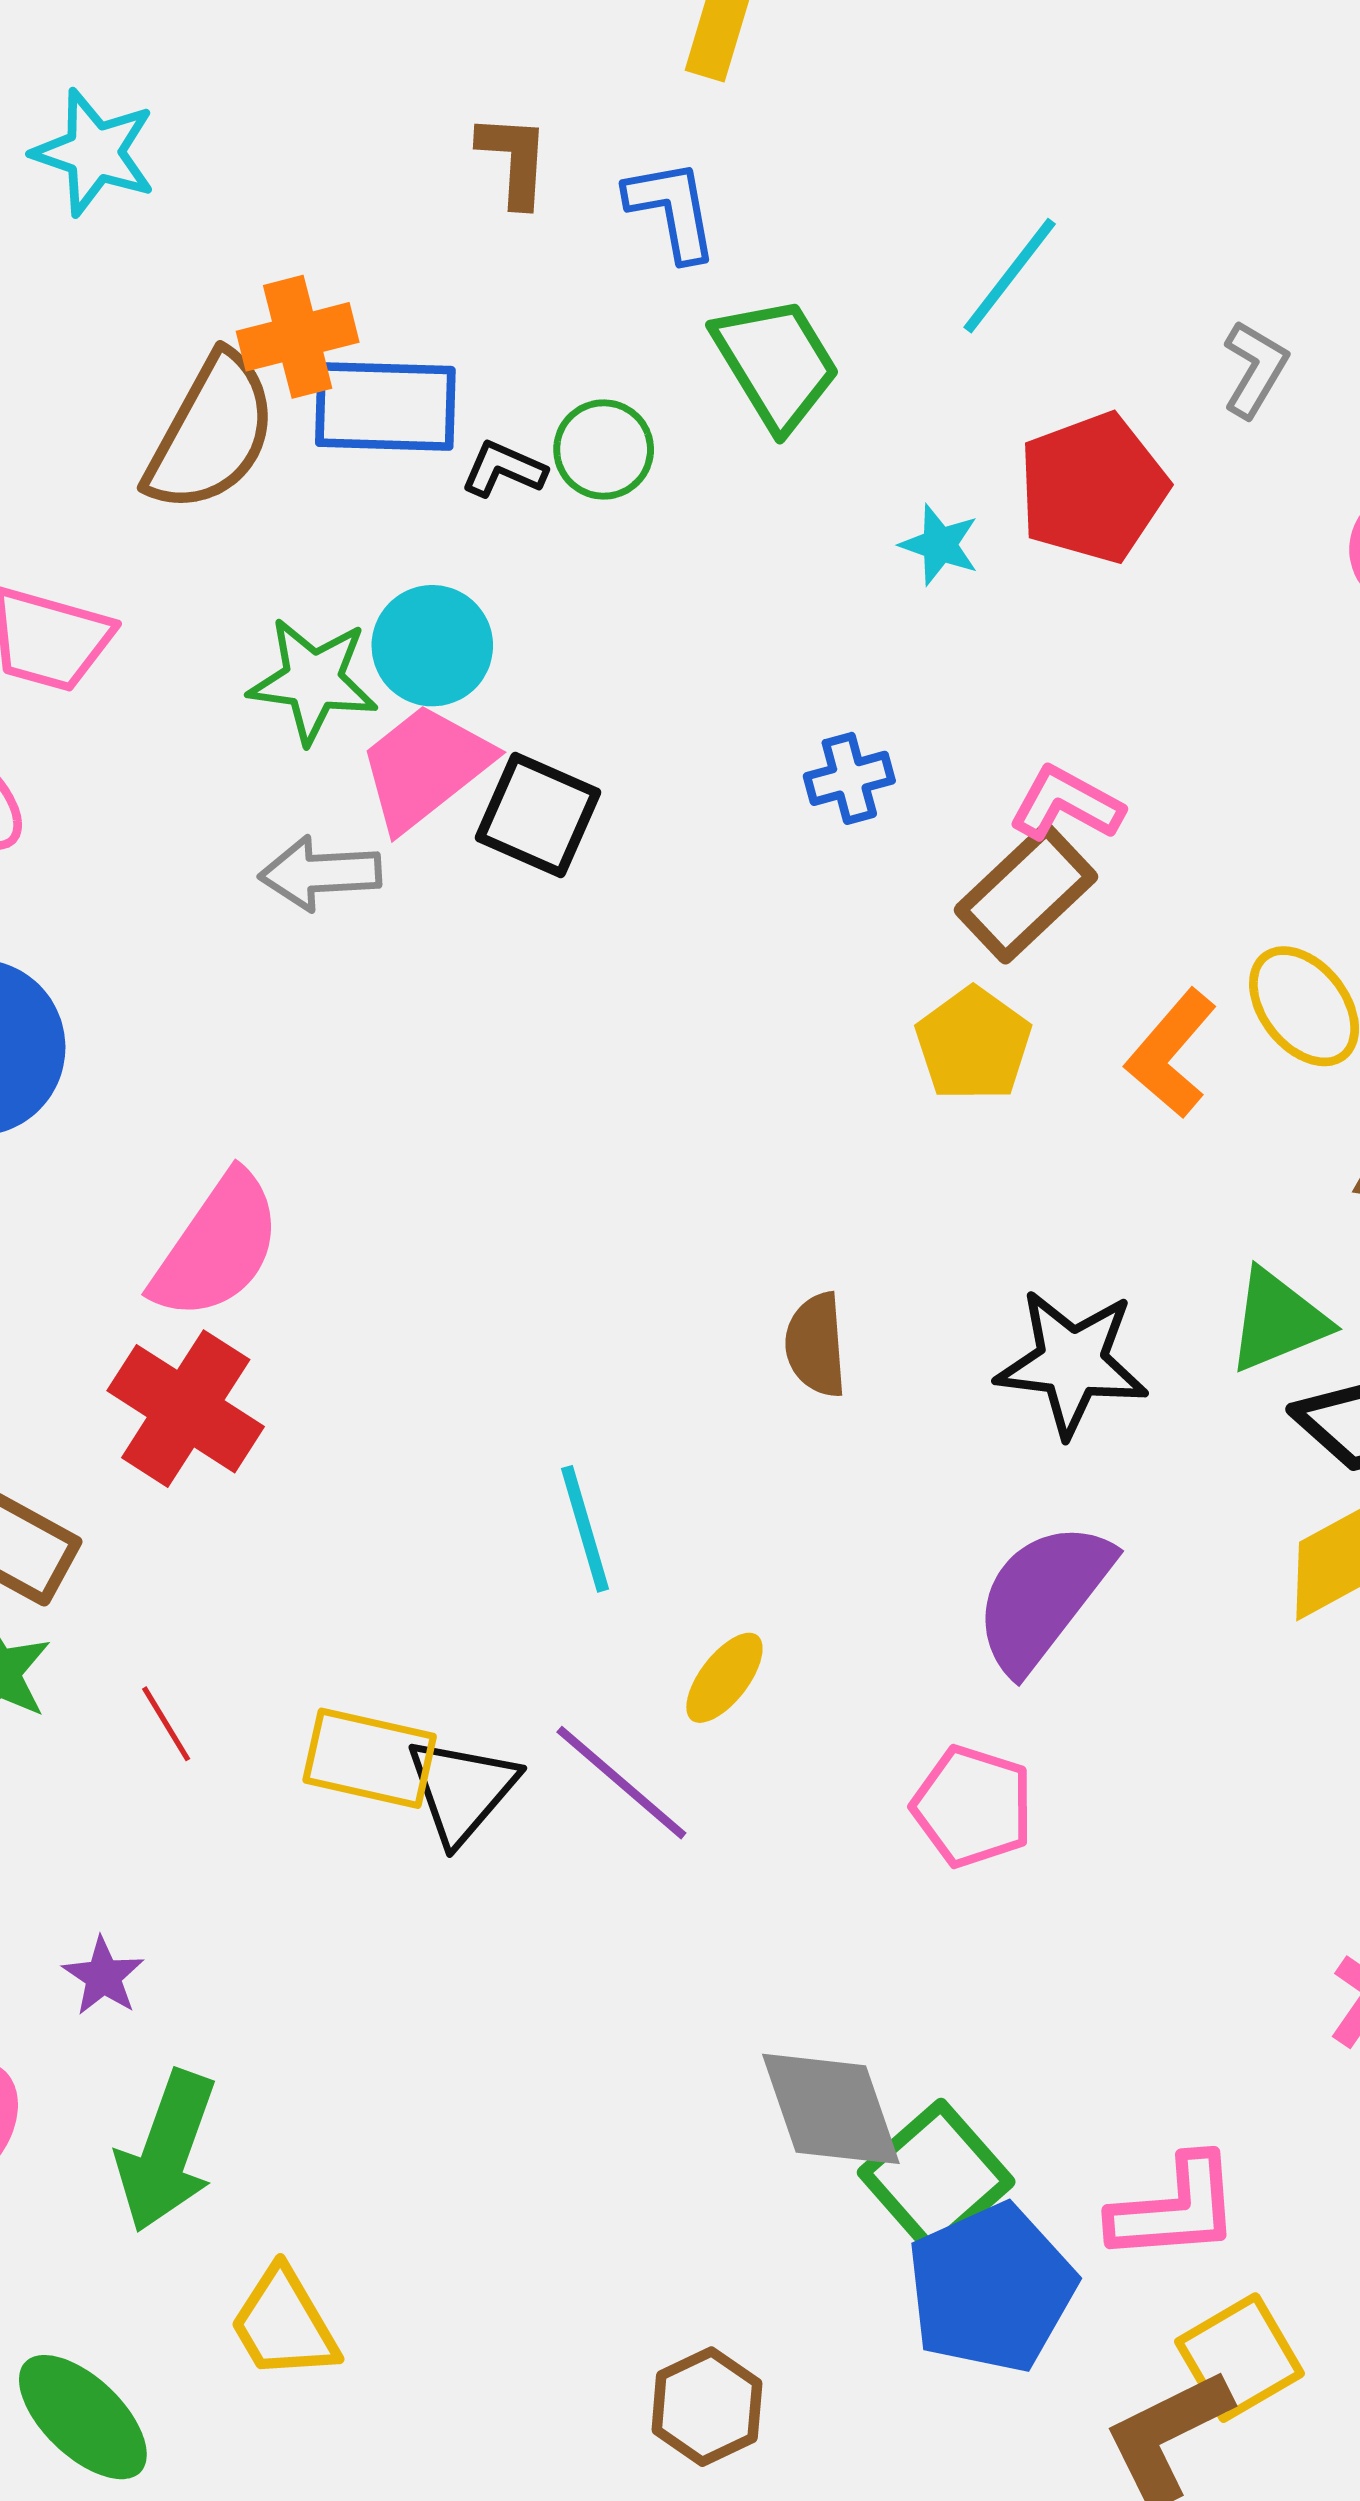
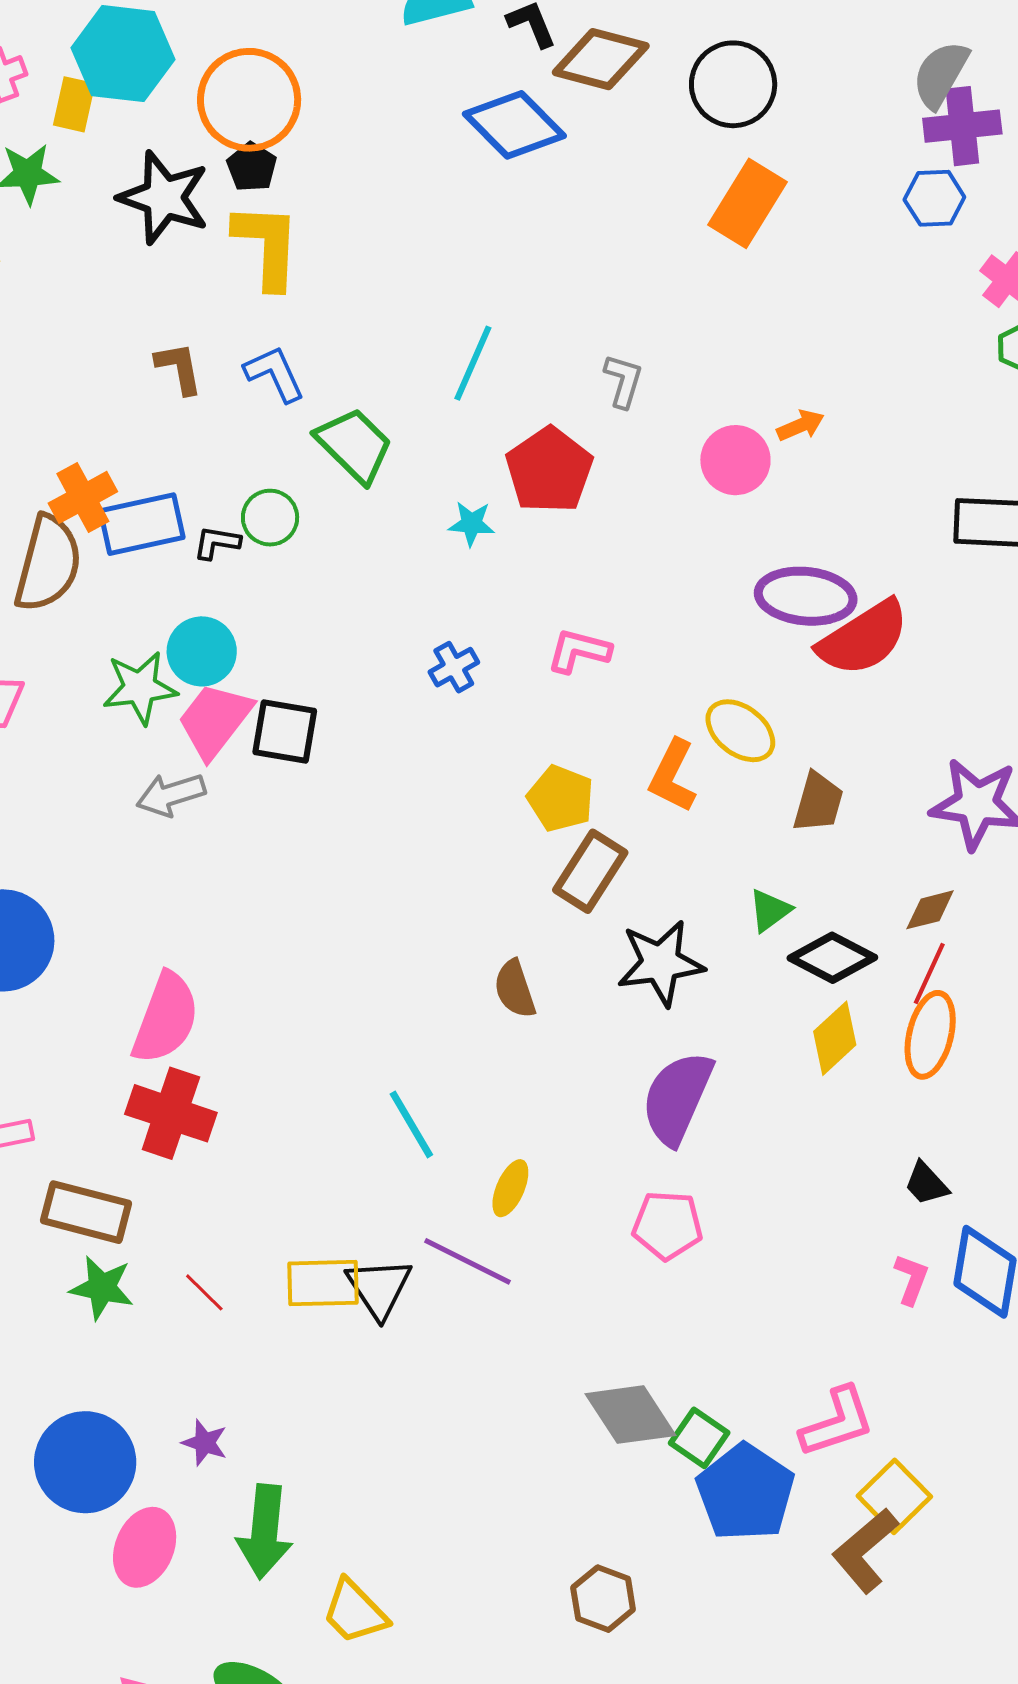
brown rectangle: (1026, 893) -> (590, 871), moved
green triangle: (1278, 1321) -> (770, 910), size x0.7
green square: (936, 2177) -> (699, 1438), size x0.7

